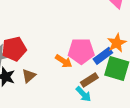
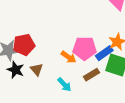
brown triangle: (29, 76) -> (37, 69), turned -32
cyan arrow: (84, 94) -> (64, 85), moved

